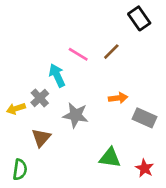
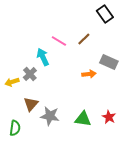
gray star: (76, 115) -> (50, 116), moved
gray rectangle: (144, 118) -> (109, 62), moved
red star: (144, 168) -> (109, 117), moved

